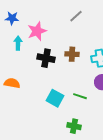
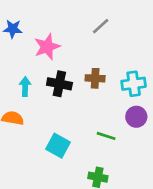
cyan arrow: (18, 43) -> (25, 87), moved
cyan square: (55, 98) -> (58, 146), moved

